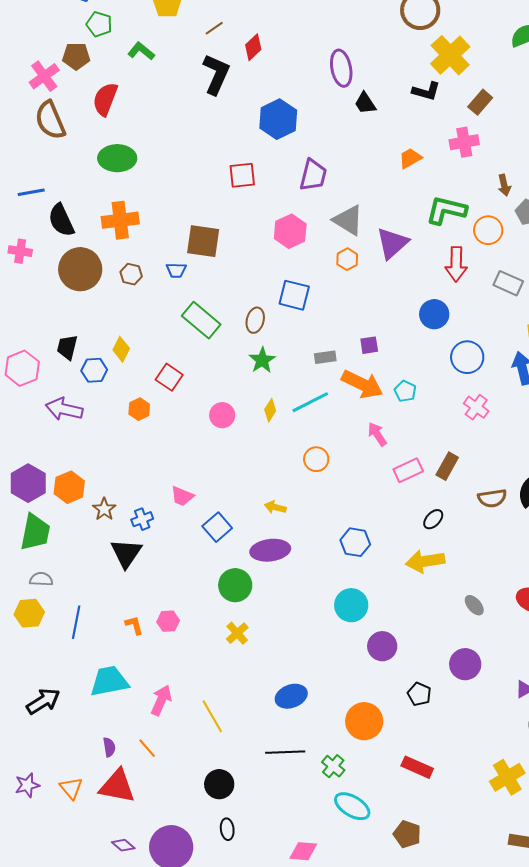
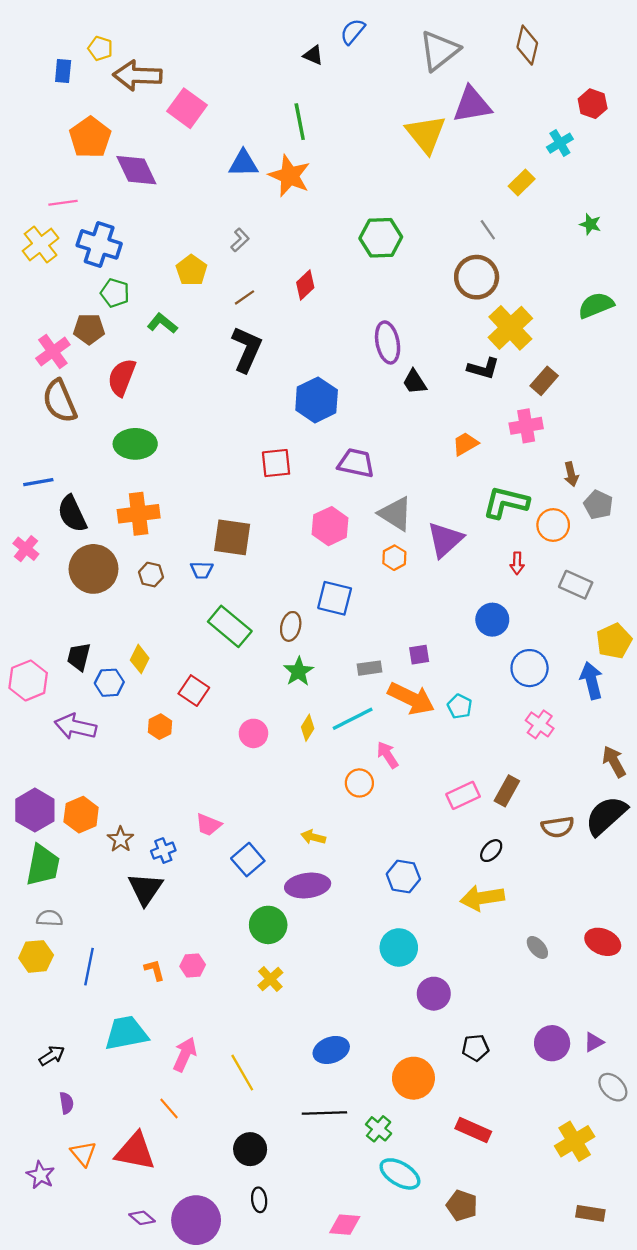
red diamond: (253, 47) -> (305, 285), moved
purple trapezoid: (313, 175) -> (356, 463), turned -92
pink cross: (20, 251) -> (26, 549), turned 30
red arrow: (456, 264) -> (517, 563), size x0.6
pink arrow: (377, 434) -> (388, 755), moved
purple circle: (465, 664) -> (552, 1043), moved
black pentagon: (419, 694) -> (475, 1048), turned -30
black arrow: (43, 701) -> (52, 1056), size x0.7
purple semicircle: (109, 747) -> (66, 1103), moved
purple star: (27, 785) -> (41, 1175), moved, turned -30

